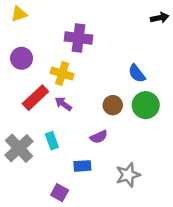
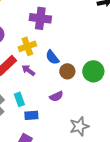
yellow cross: (62, 73) -> (27, 46), turned -36
blue semicircle: (137, 73) -> (52, 57), moved
blue rectangle: (82, 166) -> (31, 115), moved

